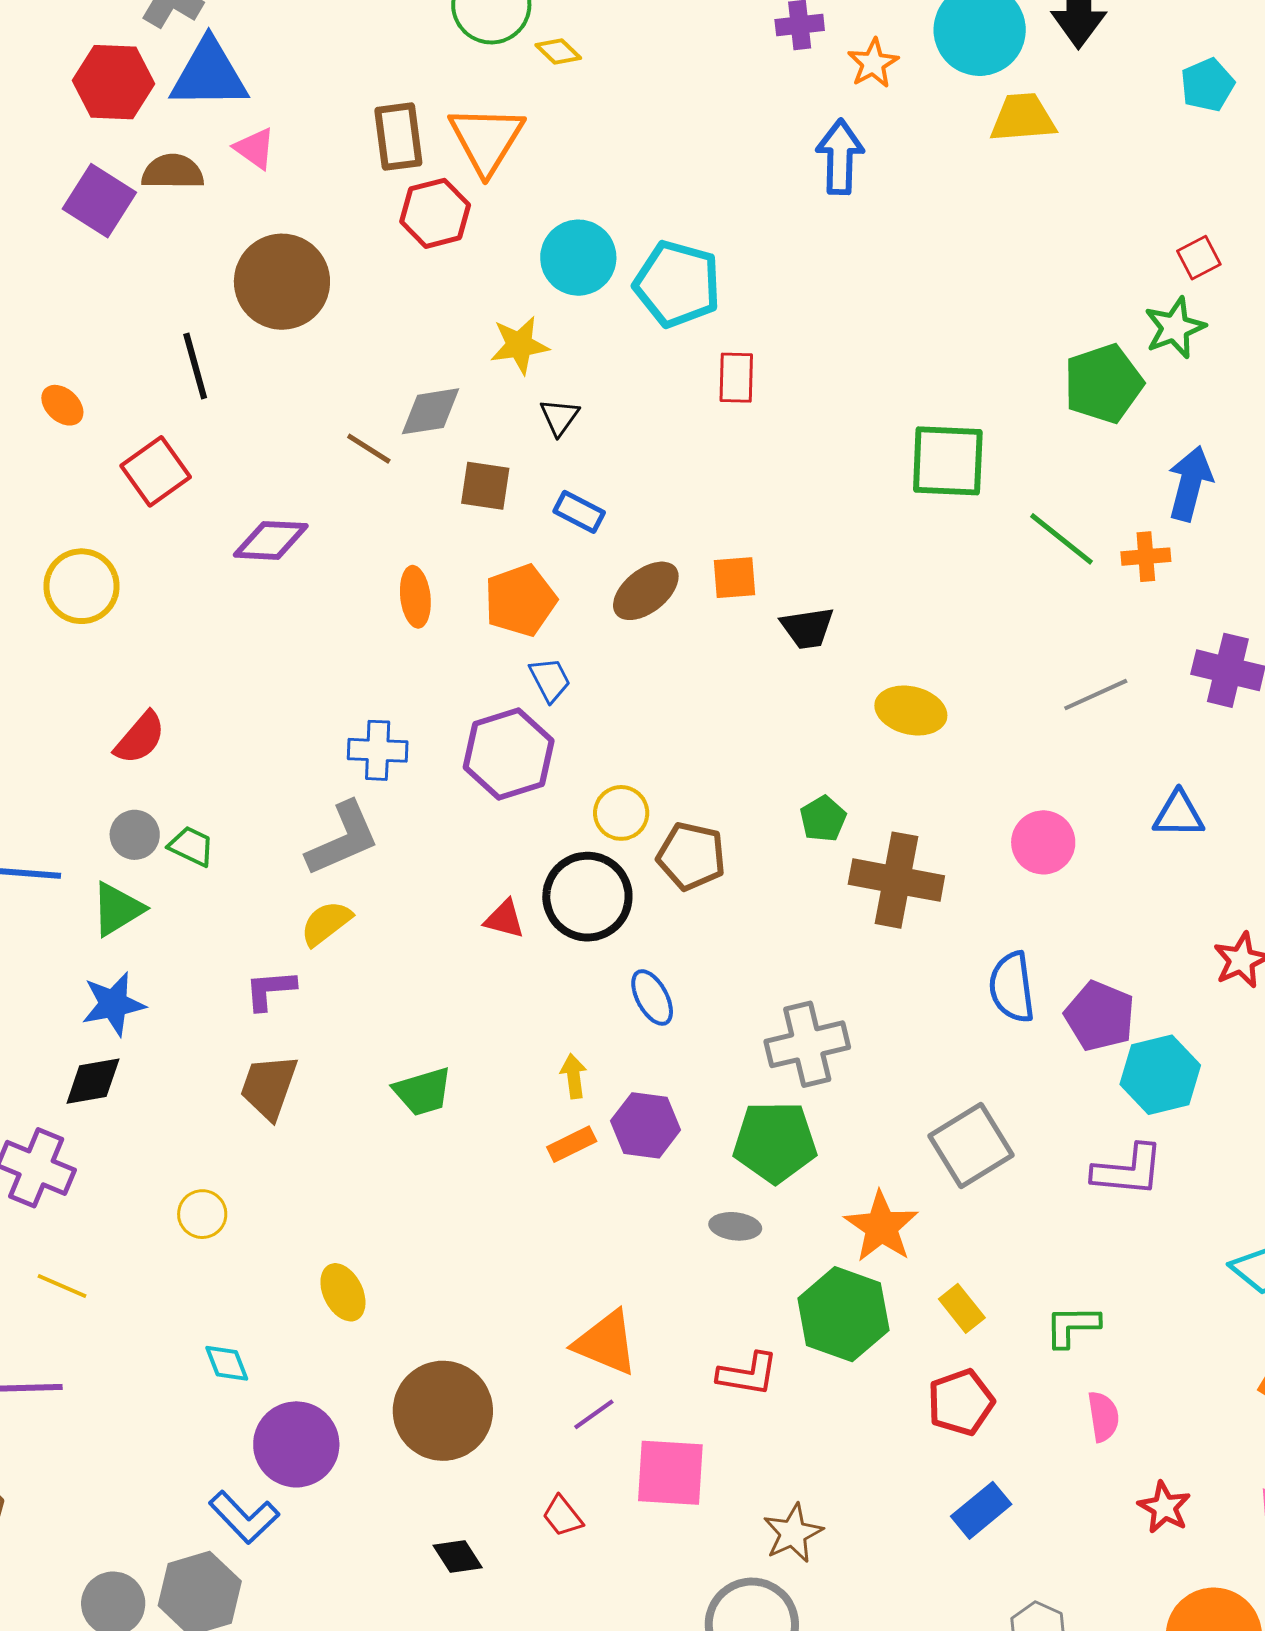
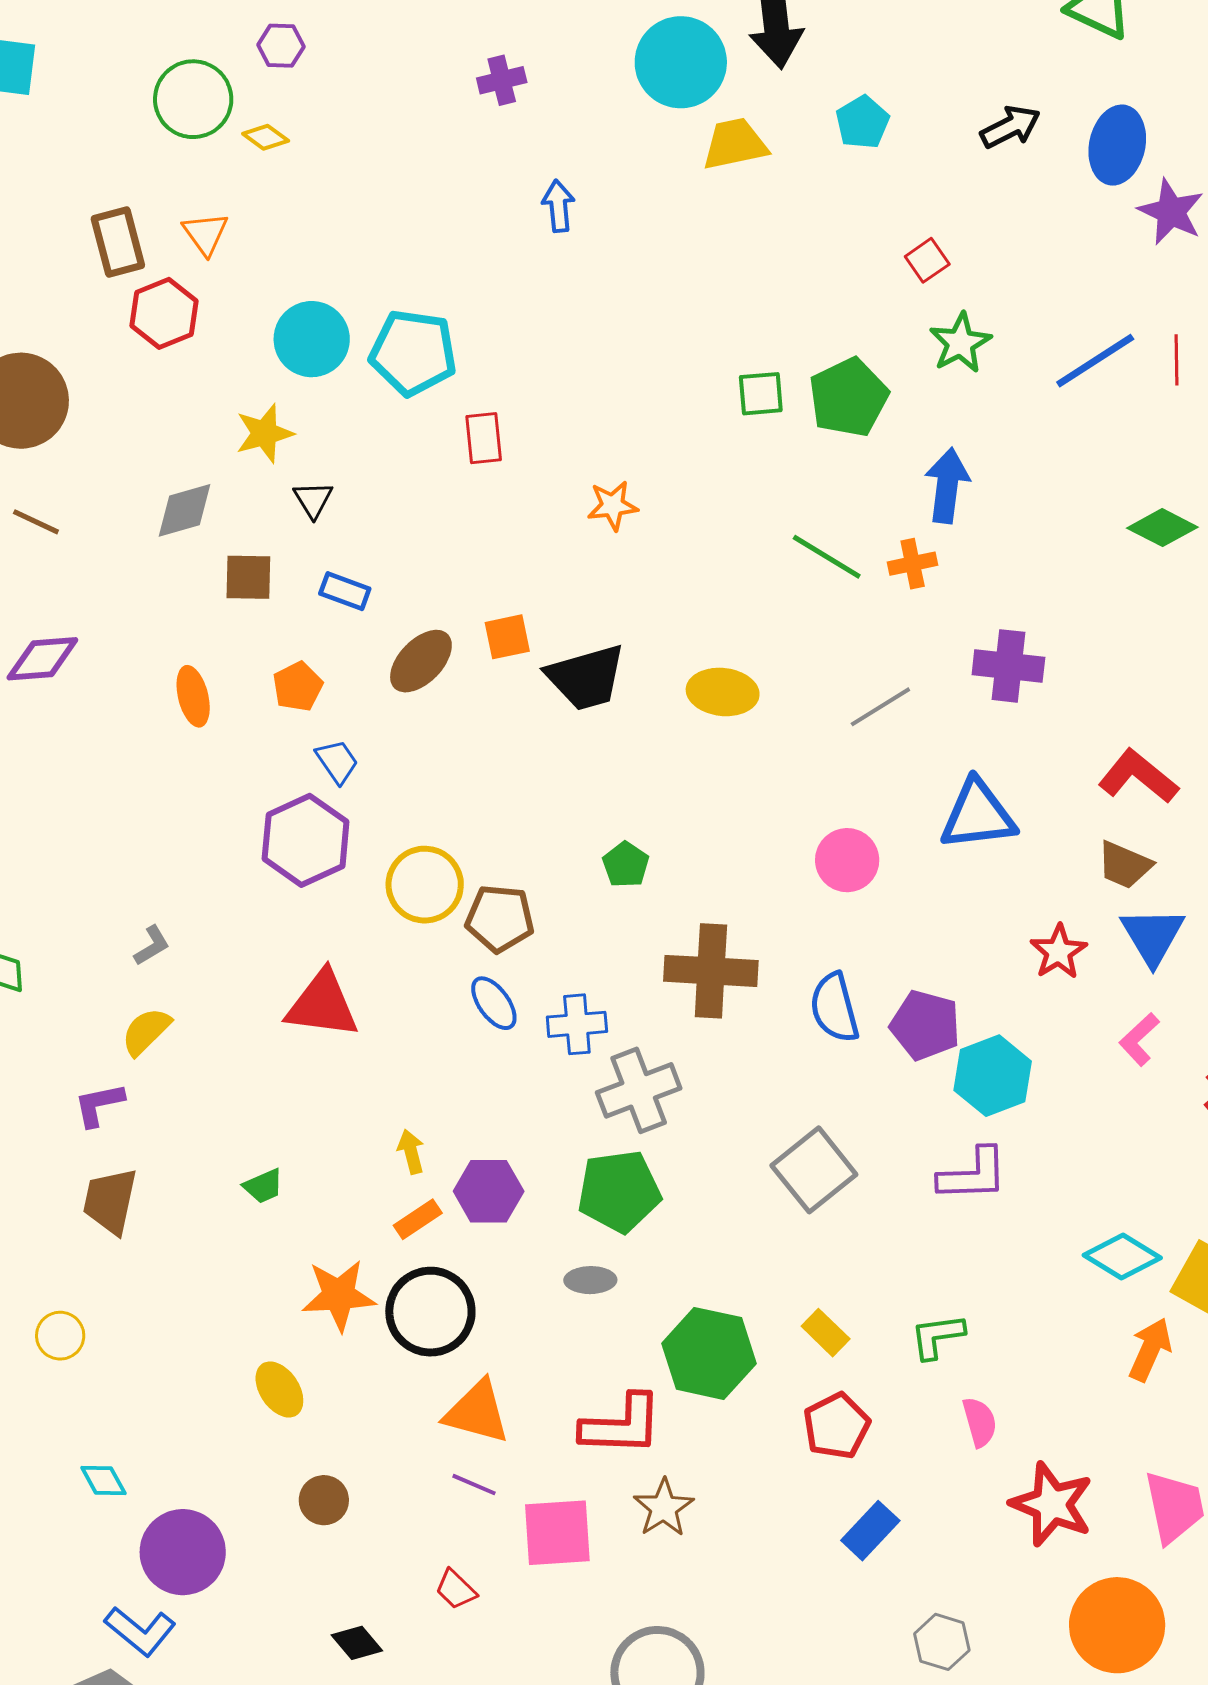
orange star: (873, 63) -> (613, 506), moved, turned 30
cyan pentagon: (1207, 85) -> (862, 122), moved
orange triangle: (486, 139) -> (205, 234), size x0.6
blue arrow: (840, 157) -> (558, 206), size x0.7
green star: (1175, 328) -> (960, 343), moved
brown line: (369, 449) -> (36, 522), moved
green square: (948, 461) -> (761, 394), moved, size x0.6
orange pentagon: (520, 600) -> (298, 686), size x0.7
black trapezoid: (807, 628) -> (586, 677), size x1.5
yellow ellipse: (911, 711) -> (723, 692), moved
blue cross: (378, 750) -> (577, 1024), moved
yellow circle: (621, 813) -> (425, 885), size x1.4
blue triangle: (1179, 814) -> (978, 815), size x1.5
gray L-shape: (343, 839) -> (152, 946), size x0.5
brown cross: (896, 880) -> (711, 971), moved
black circle: (587, 897) -> (430, 1312), moved
red triangle: (504, 919) -> (322, 1005), size x1.8
blue ellipse: (652, 997) -> (494, 1003), moved
green trapezoid: (423, 1092) -> (263, 1186), size x0.7
orange star: (881, 1227) -> (339, 1295), moved, turned -30
yellow ellipse: (343, 1292) -> (279, 1389), moved
red L-shape: (748, 1374) -> (622, 1425), size x1.4
brown circle: (443, 1411) -> (324, 1500), size x0.5
purple line: (594, 1414) -> (474, 1485), turned 66
red star: (1164, 1507) -> (1052, 1504), size x1.6
brown star: (793, 1533) -> (664, 1508), moved

